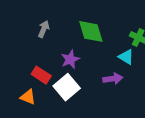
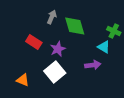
gray arrow: (44, 29) -> (52, 17), moved
red rectangle: (41, 75) -> (34, 42), moved

